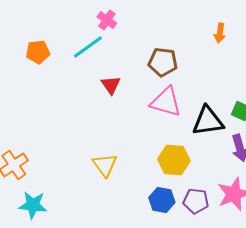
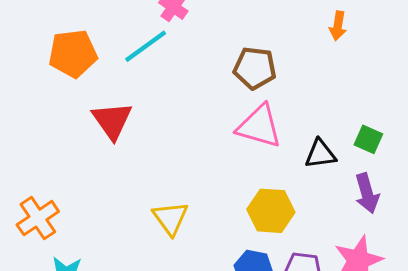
orange pentagon: (38, 52) -> (73, 54), size x1.4
red triangle: (111, 85) -> (112, 120), moved, size x1.4
black triangle: (208, 121) -> (320, 154), size x0.7

